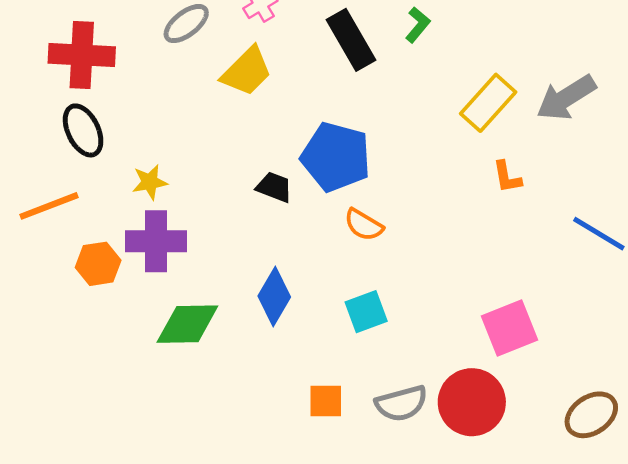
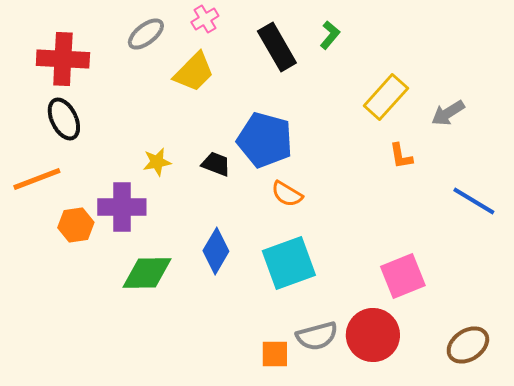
gray arrow: (566, 98) -> (448, 113), moved, size x0.7
yellow star: (150, 182) -> (157, 162), moved
cyan square: (366, 312) -> (289, 263), size x1.6
orange square: (326, 401) -> (275, 354), moved

